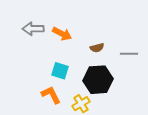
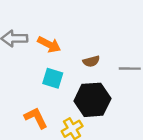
cyan square: (60, 71) -> (53, 78), moved

